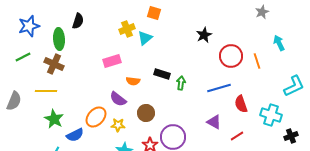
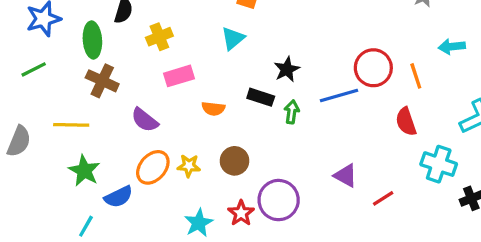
yellow cross: (127, 29) -> (159, 37), moved
black star: (204, 35) -> (287, 69), moved
cyan arrow: (279, 43) -> (452, 47), turned -70
brown cross: (54, 64) -> (102, 81), moved
blue line: (219, 88) -> (339, 96), moved
purple semicircle: (118, 99) -> (145, 120), moved
red semicircle: (241, 104) -> (406, 122), moved
yellow star: (118, 125) -> (189, 166), moved

